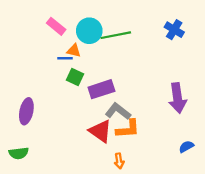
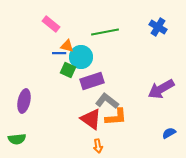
cyan circle: (89, 31) -> (81, 57), moved
purple arrow: (178, 98) -> (161, 89), turned 68
orange arrow: (119, 161) -> (98, 146), moved

